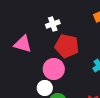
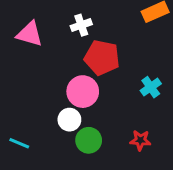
pink triangle: (23, 44) -> (30, 34), moved

